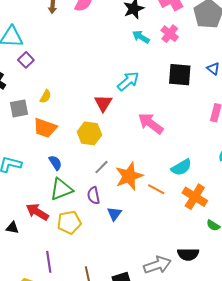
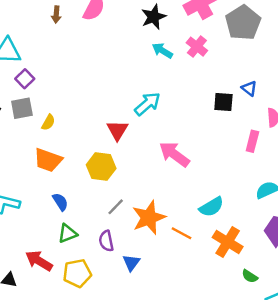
black square: (180, 75) -> (223, 102), moved, size x0.7
gray square: (19, 108) -> (22, 108), moved
green triangle: (61, 189) -> (68, 233), size x0.7

